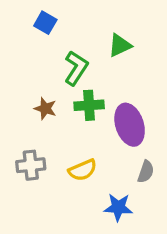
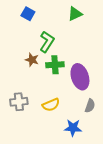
green triangle: (120, 45) -> (75, 14), moved
brown star: (45, 109) -> (32, 60), moved

